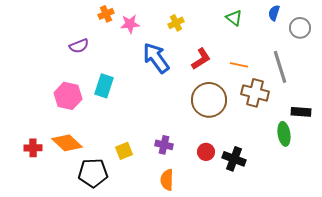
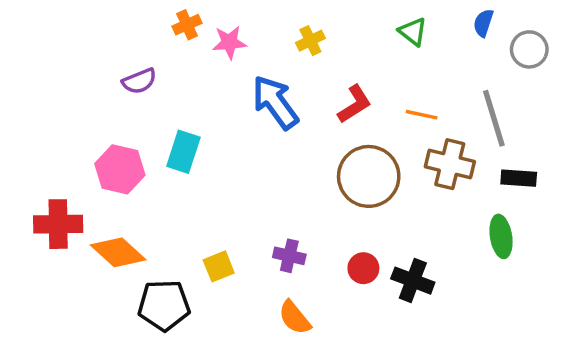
black rectangle: (301, 112) -> (519, 178), moved
red cross: (33, 148) -> (58, 224), moved, size x1.5
orange semicircle: (167, 180) -> (295, 318), turned -40

